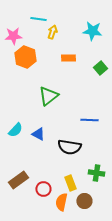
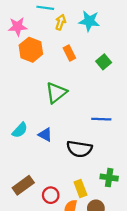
cyan star: (92, 31) -> (89, 21), moved
orange rectangle: (68, 58) -> (69, 53), moved, turned 64
green square: (100, 68) -> (104, 62), moved

